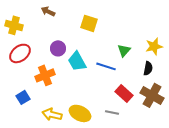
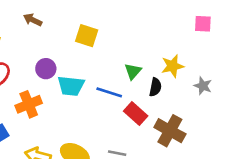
cyan trapezoid: (77, 61) -> (71, 86), turned -55
black semicircle: (148, 68) -> (155, 87), moved
red rectangle: (124, 93) -> (136, 114), moved

